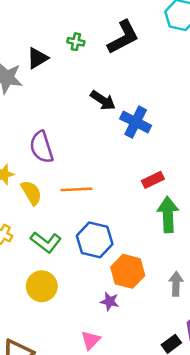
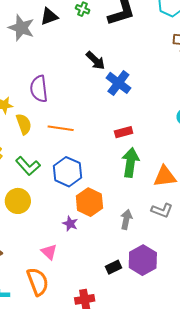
pink triangle: (91, 340) -> (49, 252), turned -42

